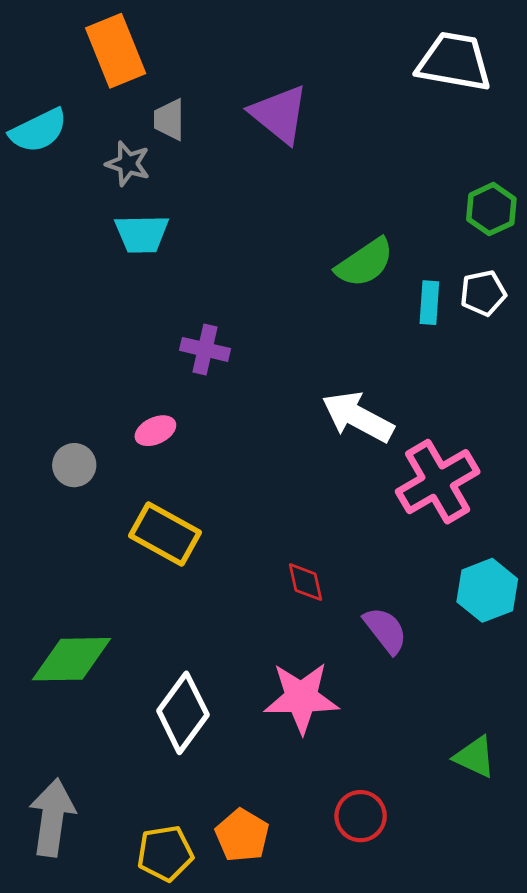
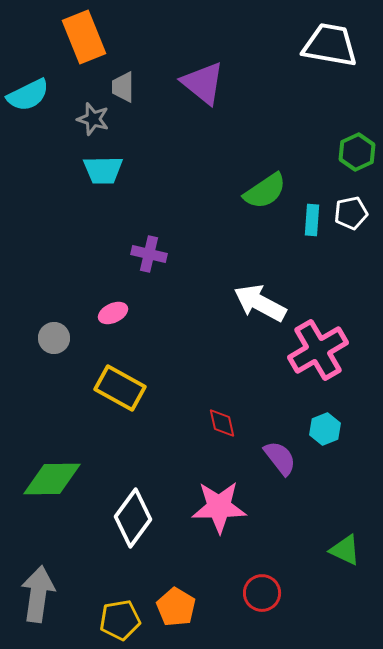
cyan hexagon: (487, 590) -> (325, 429), moved, size x0.7

